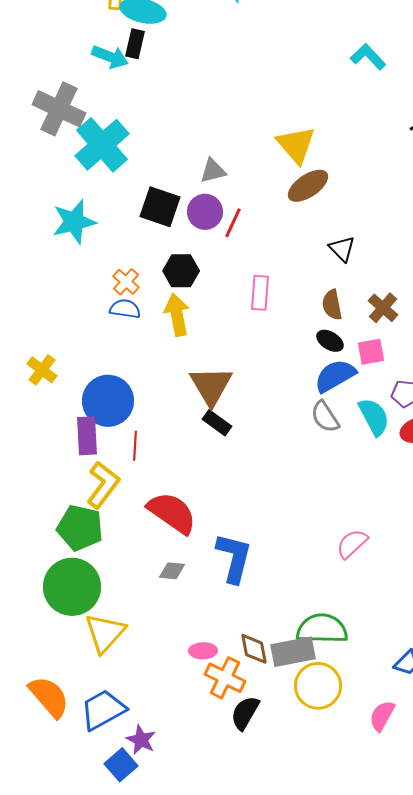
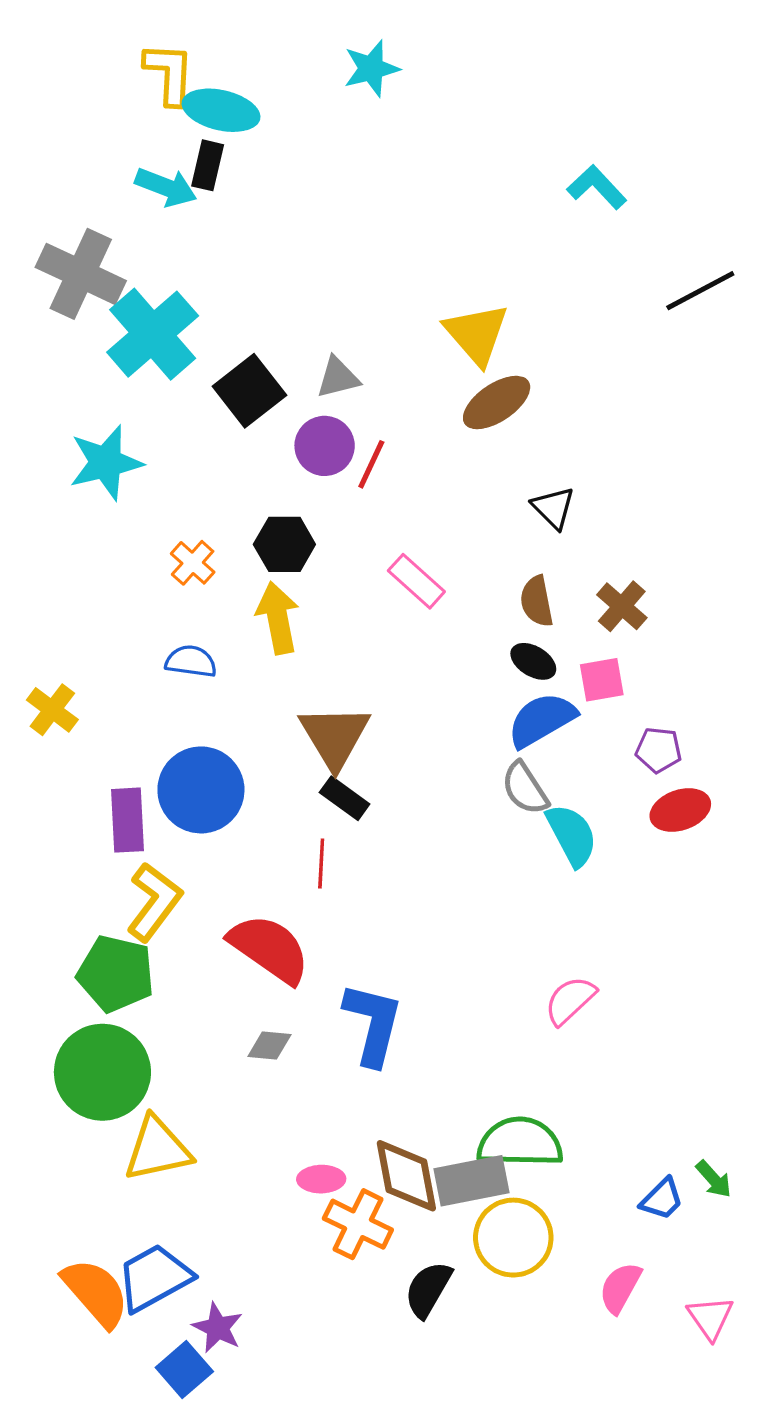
black square: (160, 207) -> (249, 391), moved, turned 33
pink rectangle: (260, 293) -> (416, 581), turned -52
blue semicircle: (125, 309) -> (191, 661), moved
blue circle: (108, 401) -> (201, 790), moved
cyan semicircle: (374, 417) -> (572, 835), moved
red line: (135, 446) -> (321, 863), moved
yellow triangle: (105, 633) -> (158, 1149), turned 36
brown diamond: (254, 649) -> (406, 1176), size x1.4
orange semicircle: (49, 697) -> (96, 1293), moved
black semicircle: (245, 713) -> (428, 1289), moved

